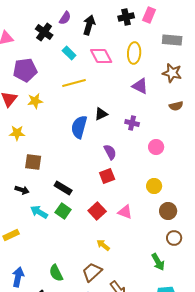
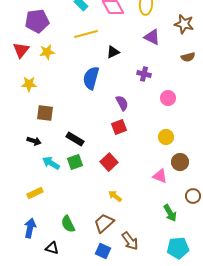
black triangle: (101, 114) -> (113, 52), moved
green square: (63, 211) -> (75, 162), turned 35
pink triangle: (125, 212) -> (160, 176), moved
yellow rectangle: (11, 235) -> (35, 193), moved
brown circle: (174, 238) -> (193, 196), moved

